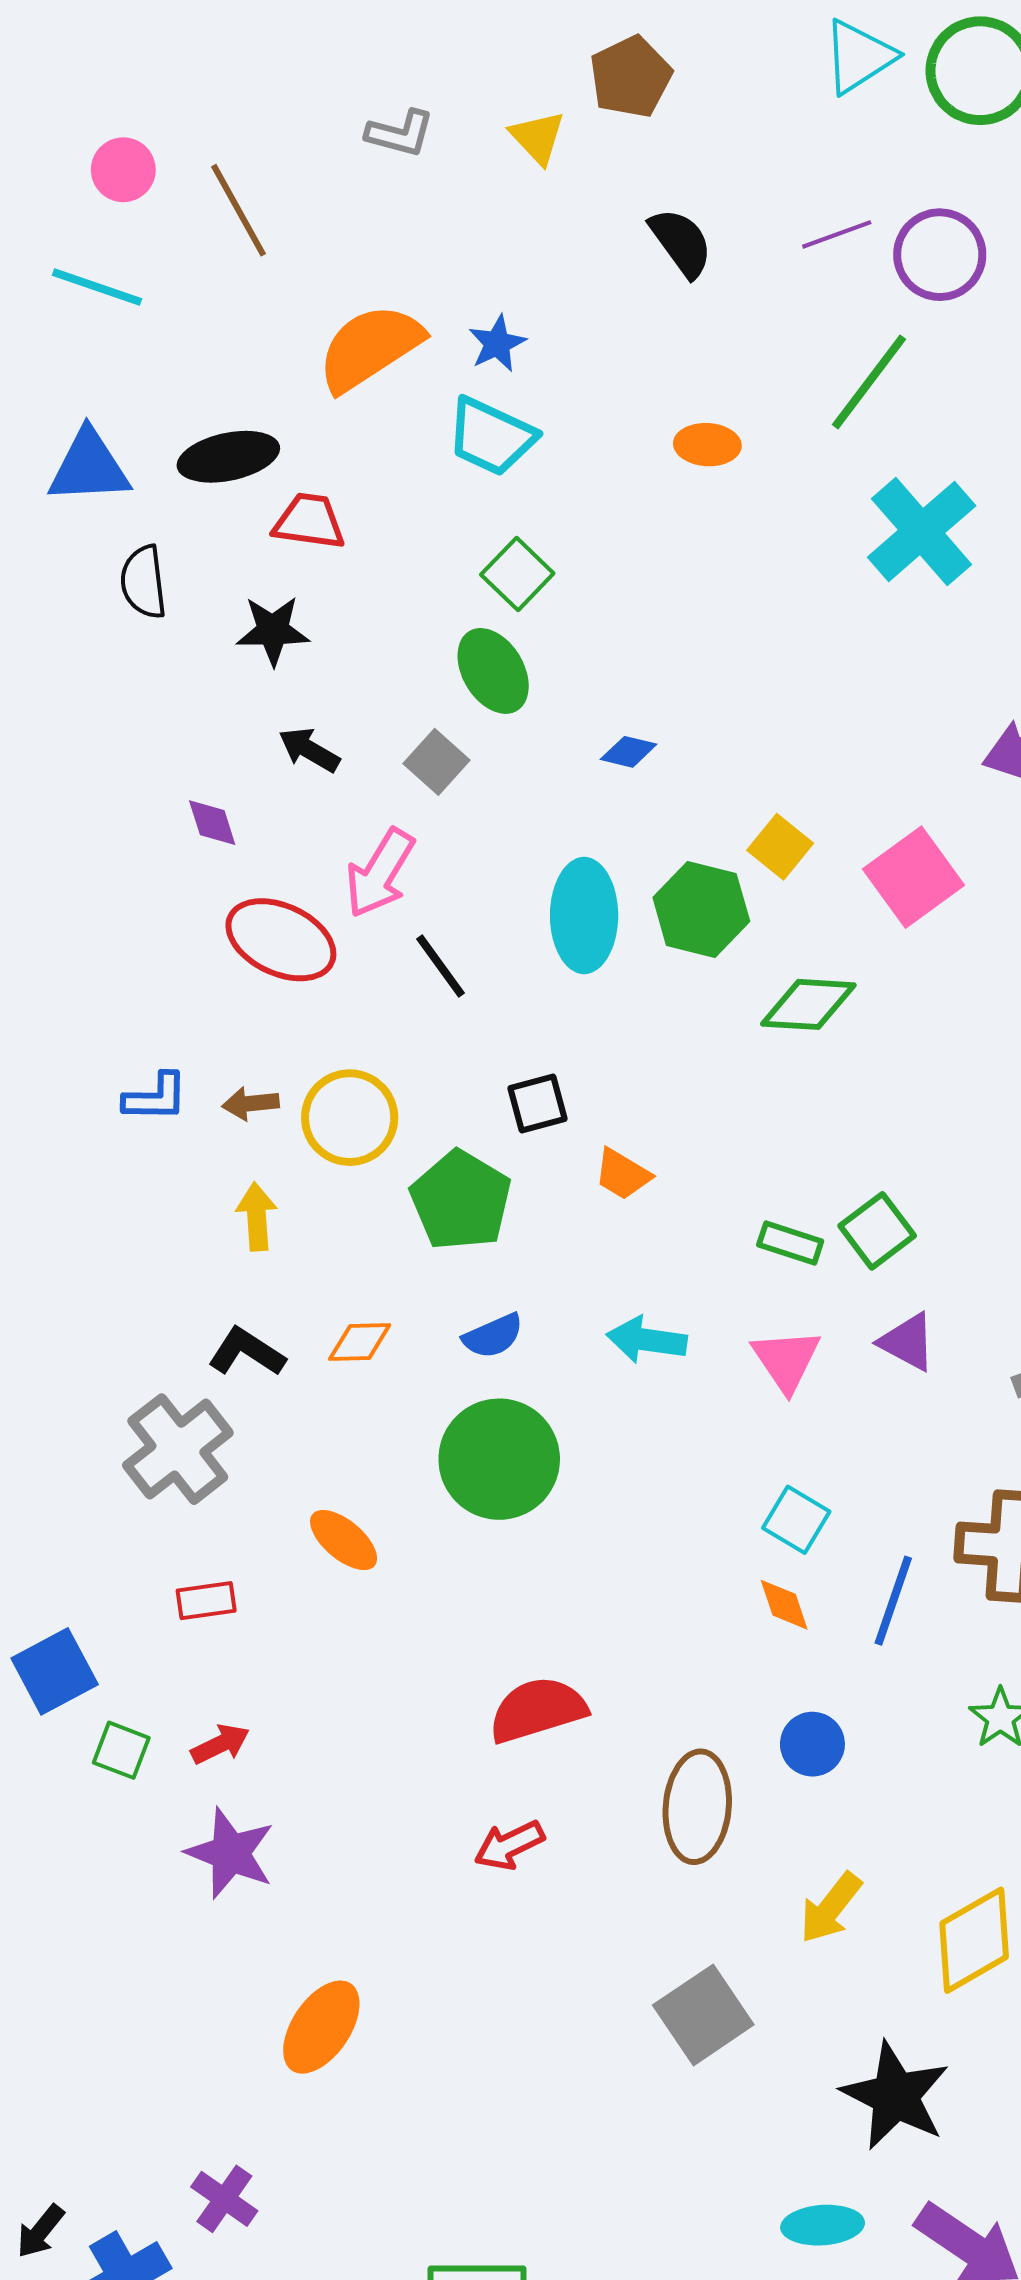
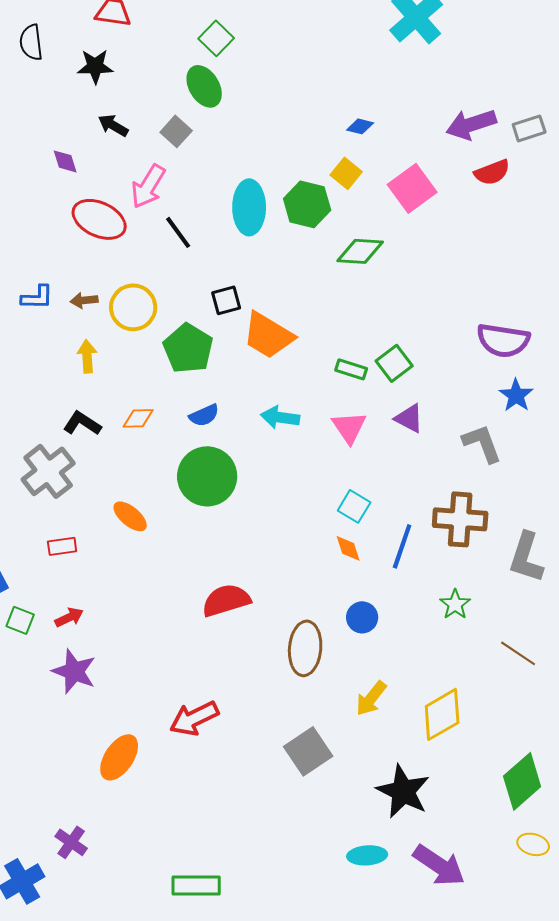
blue diamond: (629, 752) -> (360, 126), moved
orange trapezoid: (622, 1174) -> (268, 335), size x1.8
red arrow: (509, 1845) -> (194, 718), moved, size x1.4

